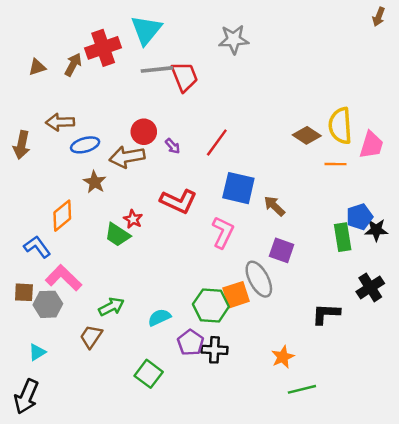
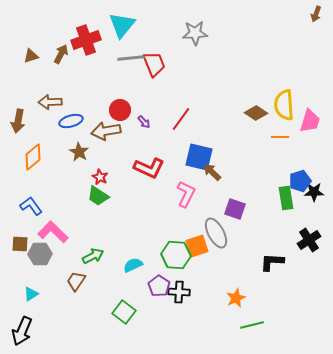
brown arrow: (274, 206) -> (212, 172), moved
orange diamond: (62, 216) -> (33, 157), moved
red star: (133, 219) -> (100, 177), moved

